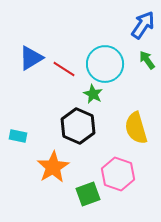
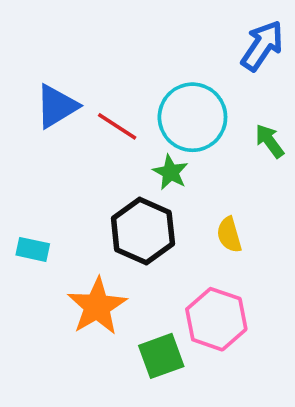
green arrow: (147, 60) -> (270, 141), moved
yellow semicircle: (136, 128) -> (229, 235), moved, size x0.6

